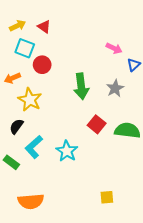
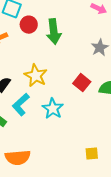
green arrow: (81, 86) -> (54, 32), moved
yellow star: (30, 100) -> (36, 76), moved

